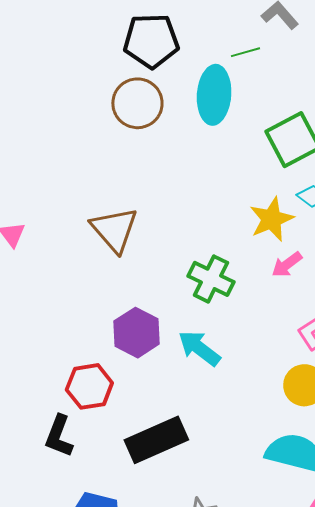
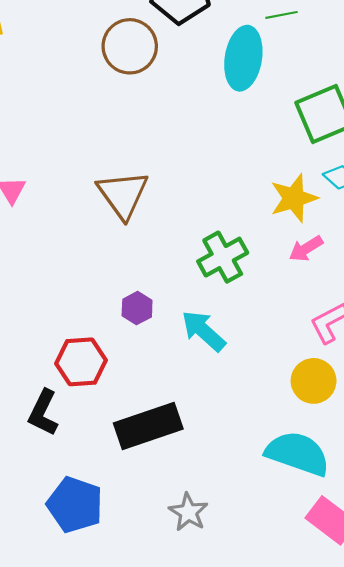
brown circle: (137, 103) -> (130, 46), moved
green cross: (211, 279) -> (223, 257), turned 30
purple hexagon: (137, 333) -> (137, 308), size x0.6

